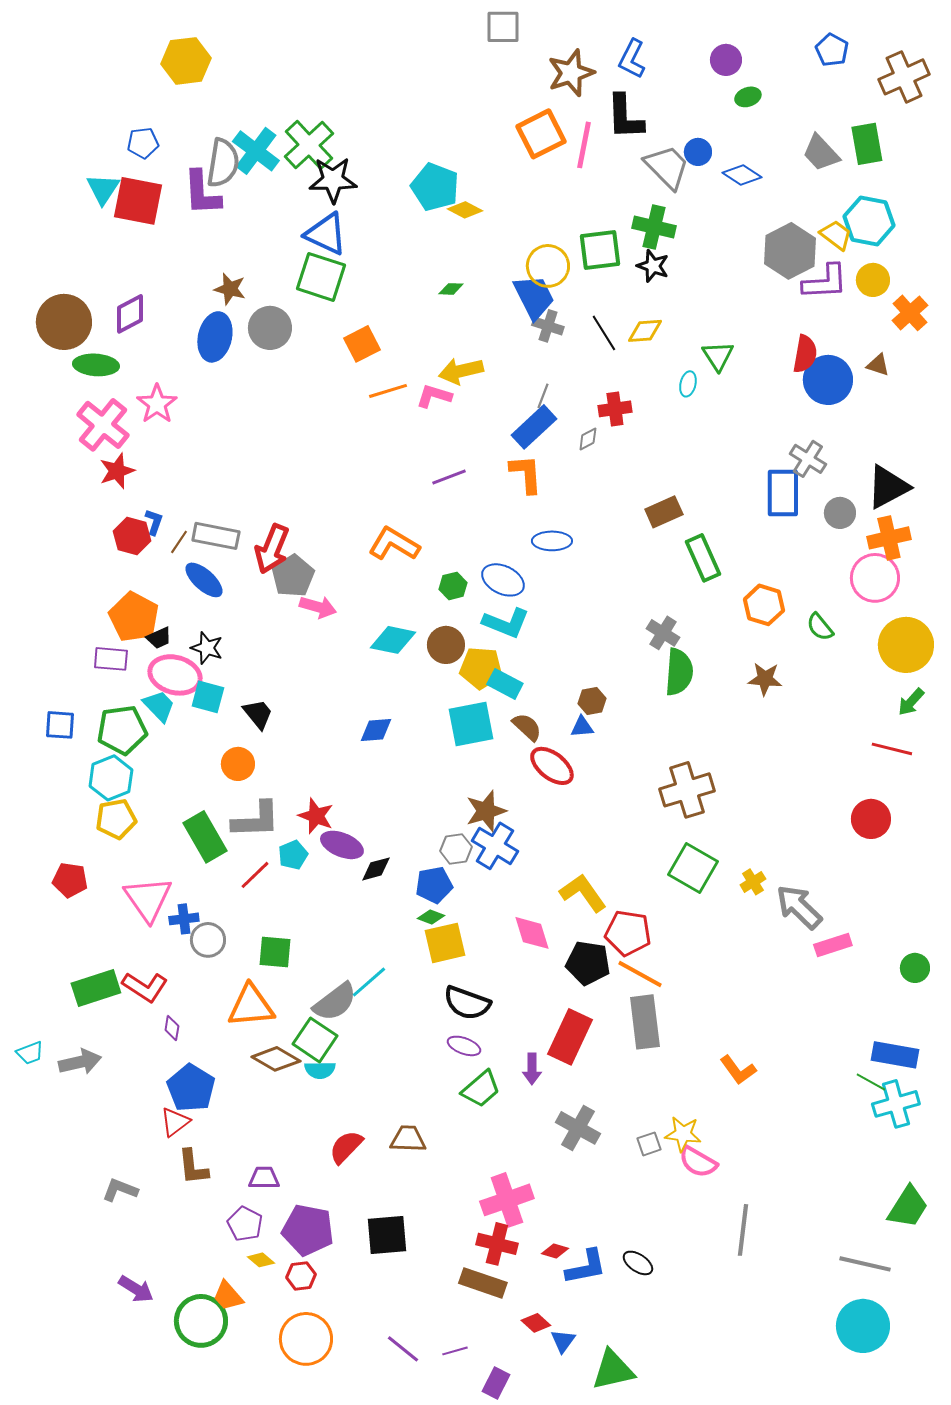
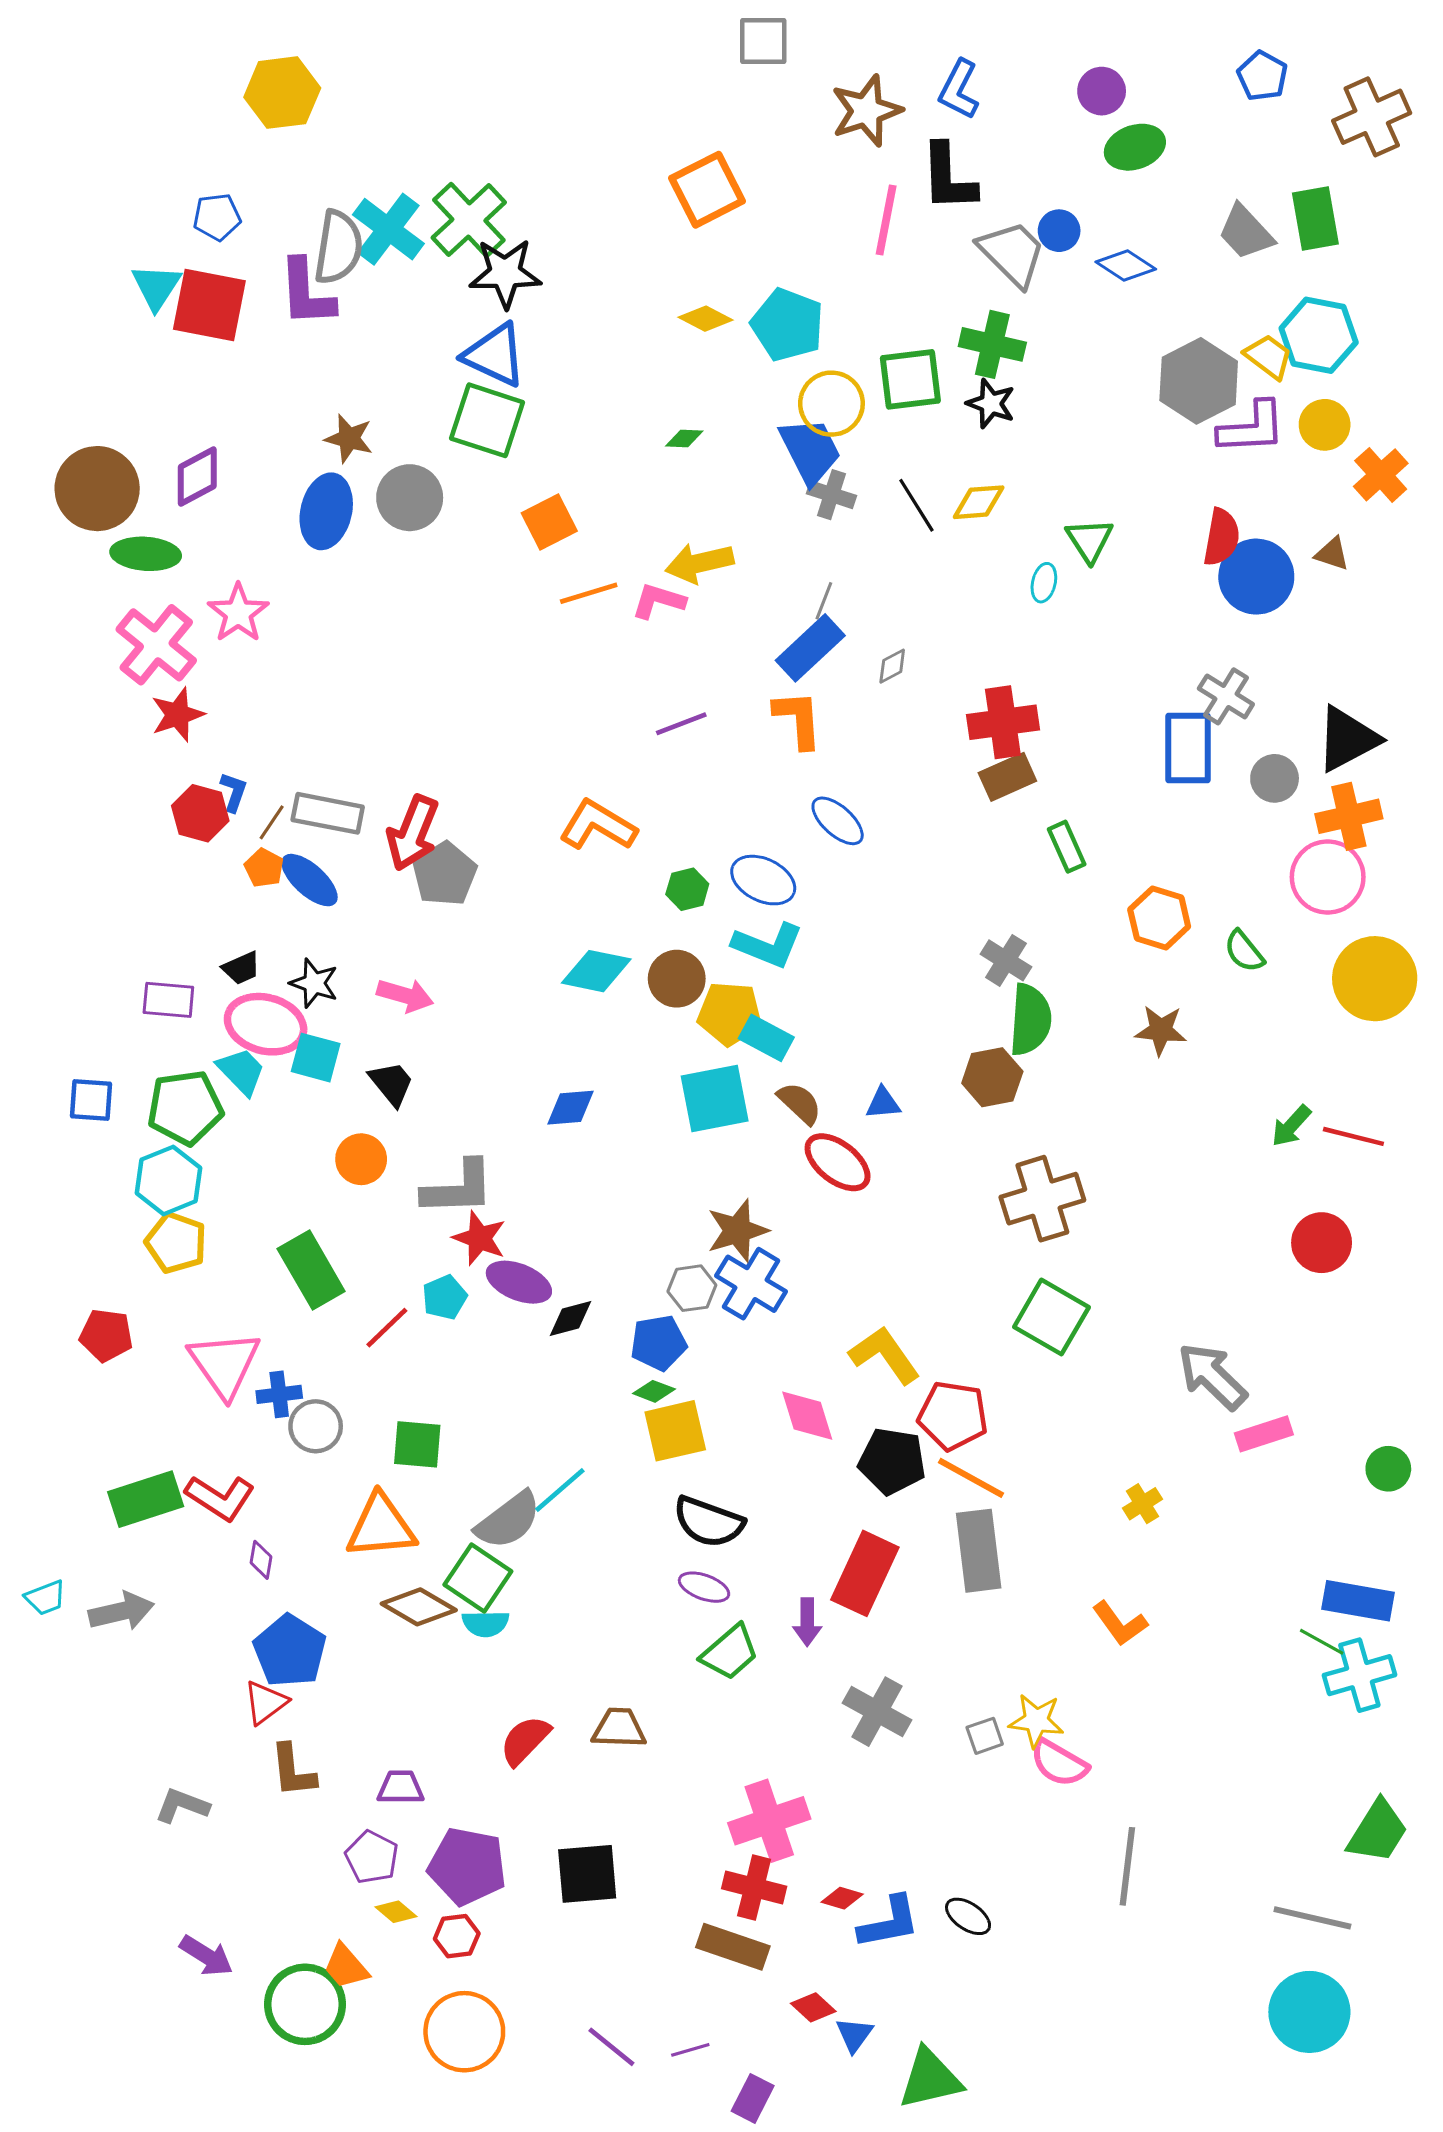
green ellipse: (748, 97) -> (1135, 147), size x1.5
orange square: (541, 134) -> (707, 190), moved
cyan pentagon: (435, 187) -> (787, 325), moved
red cross: (615, 409) -> (1003, 722), moved, size x1.4
blue ellipse: (552, 541) -> (838, 821), turned 42
green rectangle: (703, 558) -> (1067, 847), size x0.7
pink arrow: (318, 607) -> (405, 995), moved
orange pentagon: (134, 617) -> (264, 868), moved, size x0.5
brown hexagon: (592, 701) -> (992, 1077), moved, size x1.4
green arrow: (911, 702) -> (1291, 1126), moved
yellow pentagon: (116, 819) -> (176, 1243), turned 30
gray L-shape: (256, 820) -> (458, 1188), moved
yellow cross: (753, 882) -> (1143, 1504), moved

